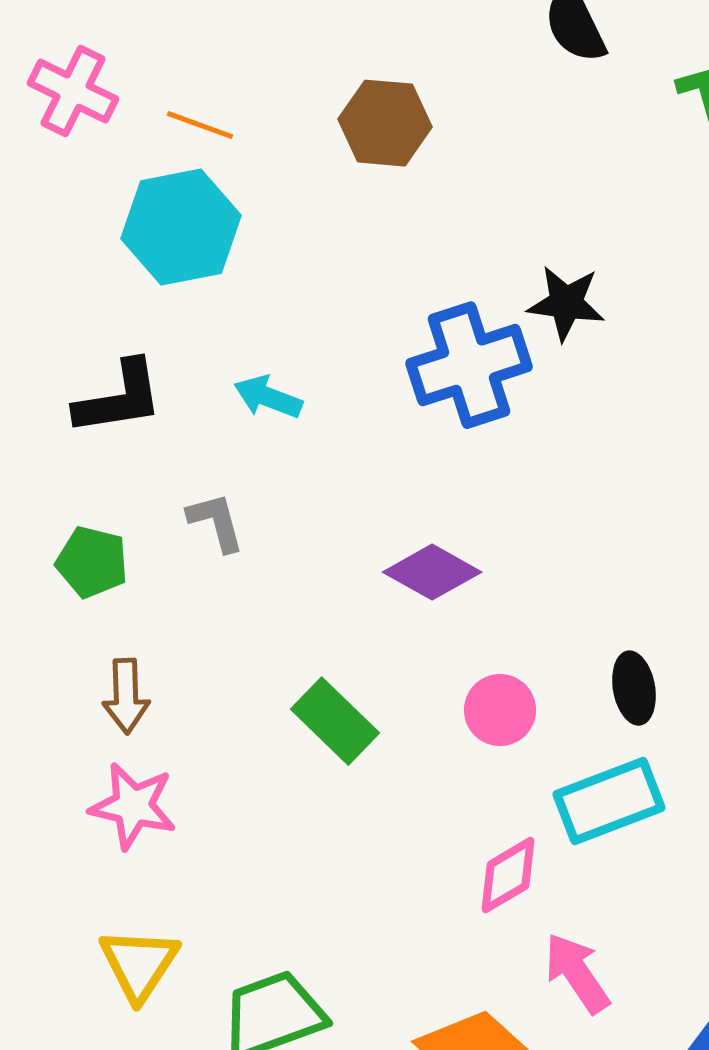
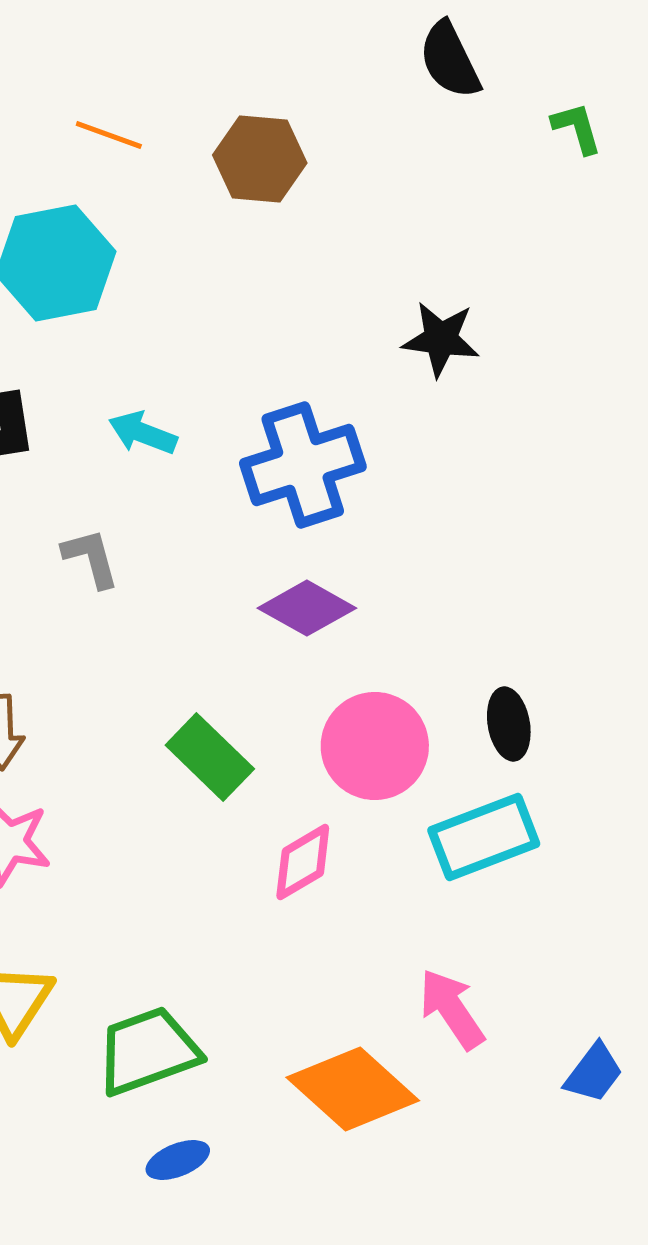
orange line: (200, 125) -> (109, 135), moved
blue cross: (469, 365) -> (303, 465), moved
pink circle: (500, 710) -> (375, 746), size x1.5
pink diamond: (508, 875) -> (303, 862), moved

